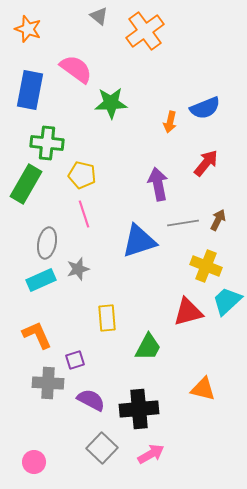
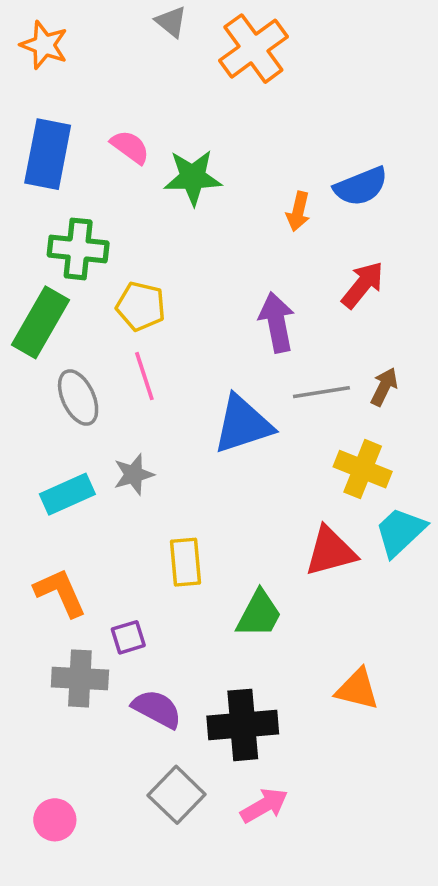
pink semicircle: (76, 69) -> (130, 147), moved, size x0.7
gray ellipse: (47, 243) -> (78, 398), moved, turned -36

